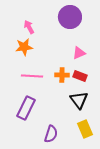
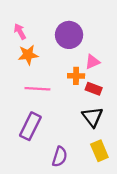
purple circle: (70, 17) -> (69, 35), moved
pink arrow: (29, 27) -> (20, 31), moved
orange cross: (62, 75) -> (76, 76), moved

